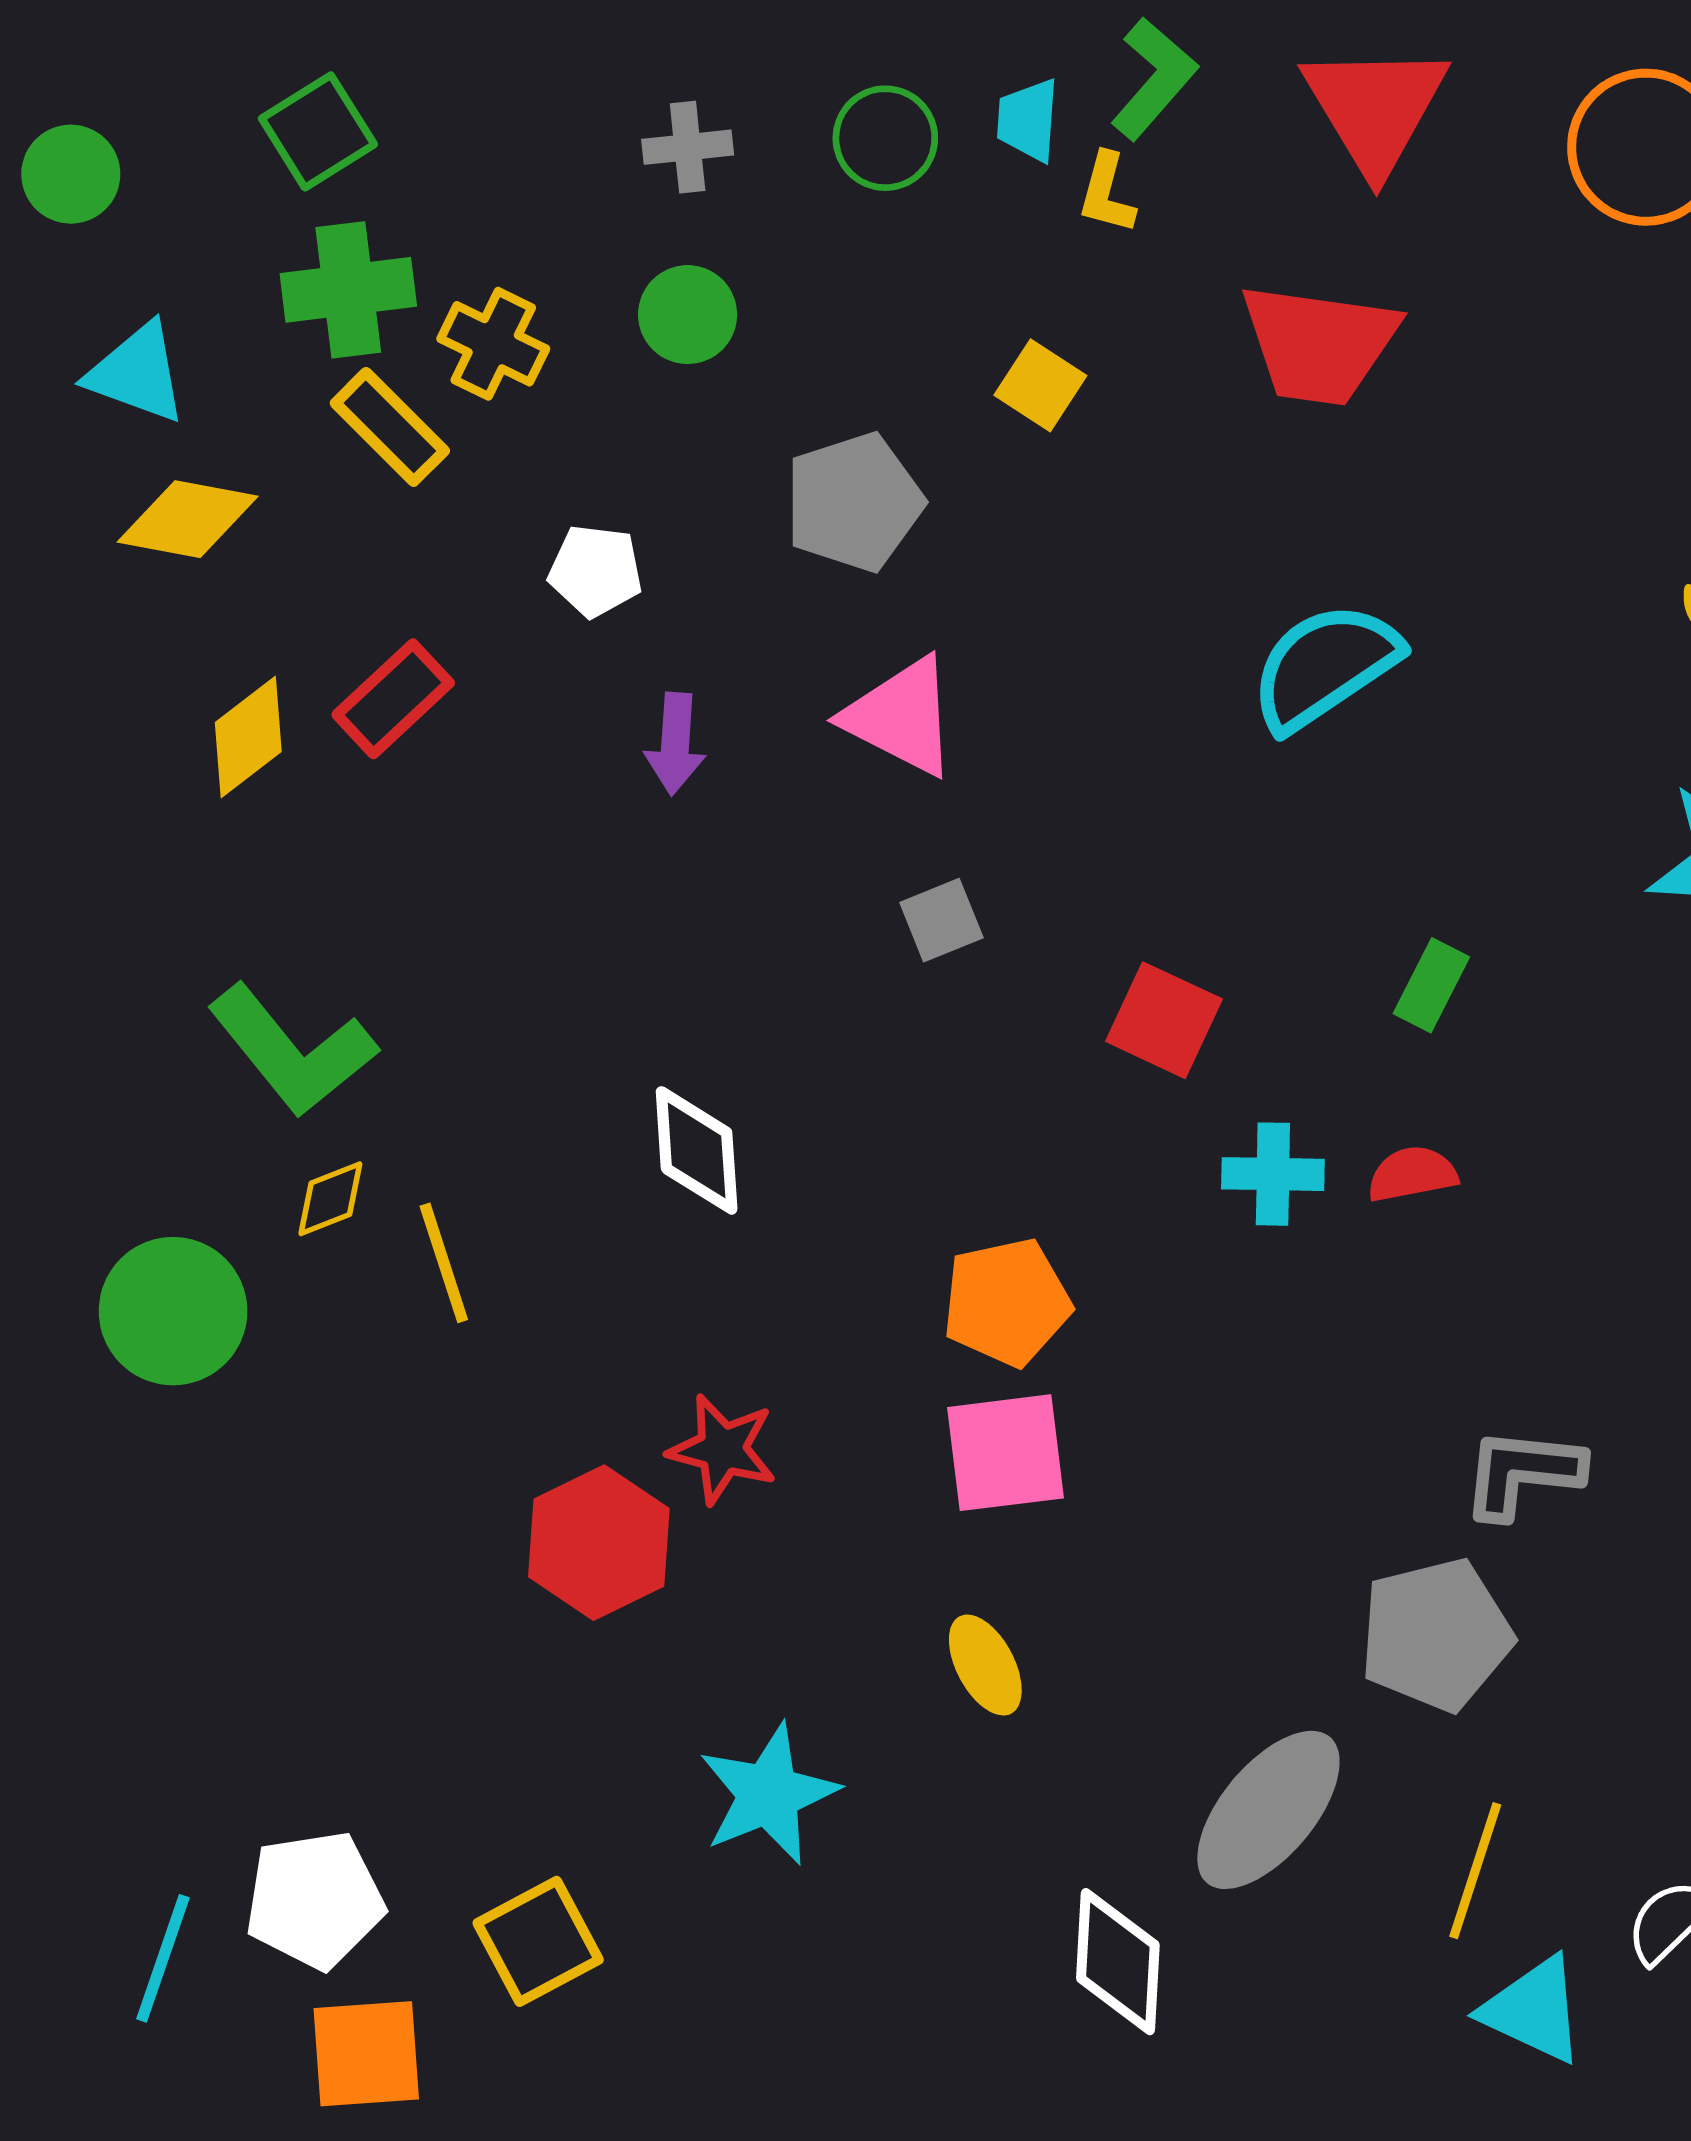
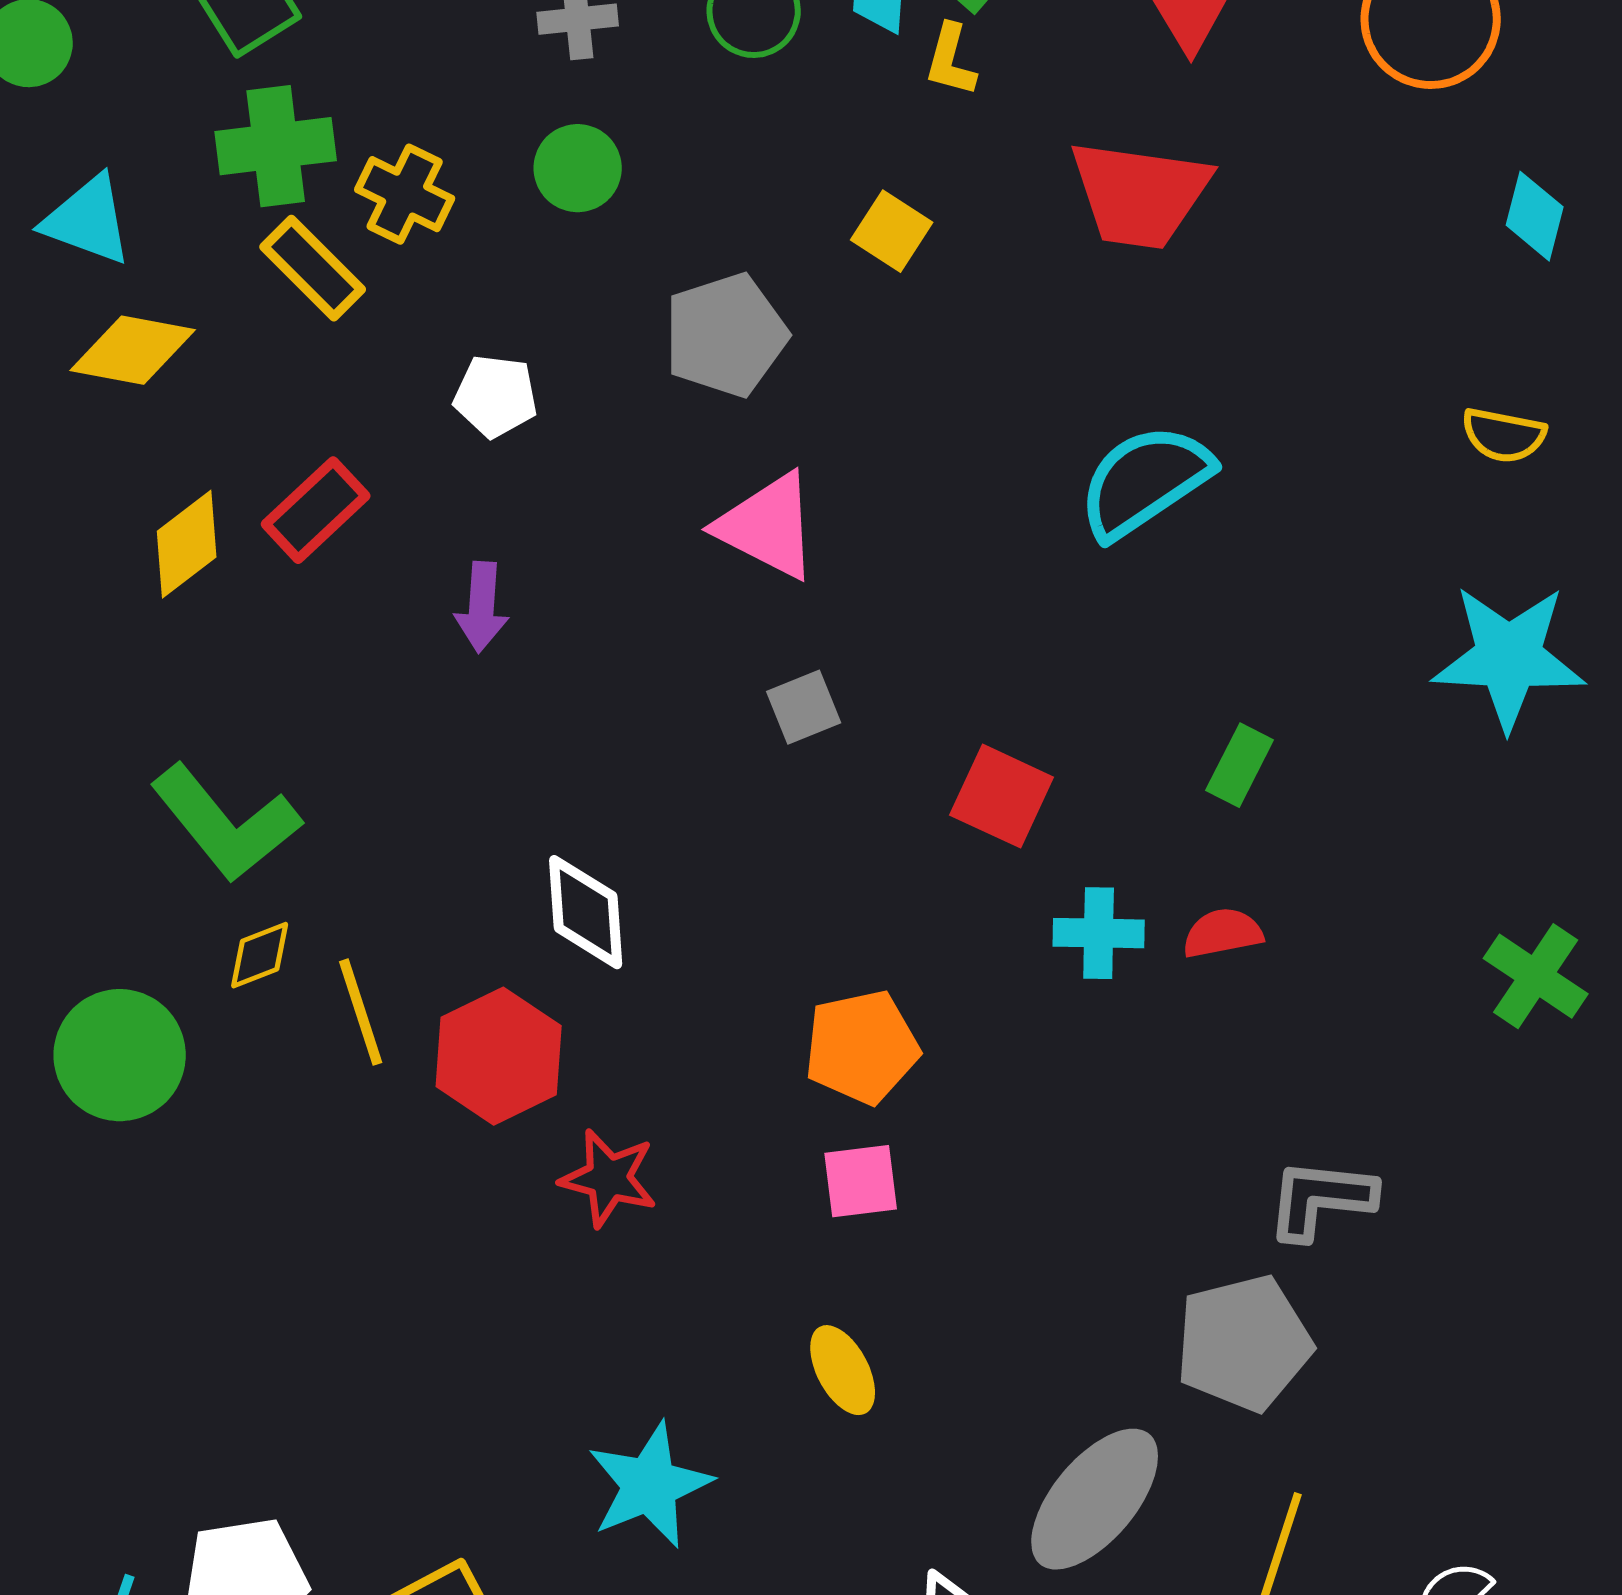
purple arrow: (675, 744) -> (482, 607), moved
pink square: (1006, 1453) -> (861, 1181), size x0.7
red hexagon: (599, 1543) -> (499, 1056), moved

